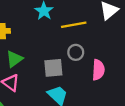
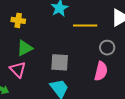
gray circle: (76, 52) -> (107, 48), moved

